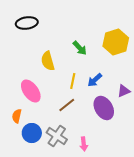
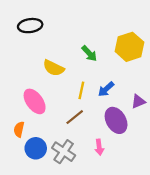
yellow semicircle: (48, 61) -> (54, 68), turned -48
pink arrow: (84, 144) -> (99, 147), moved

